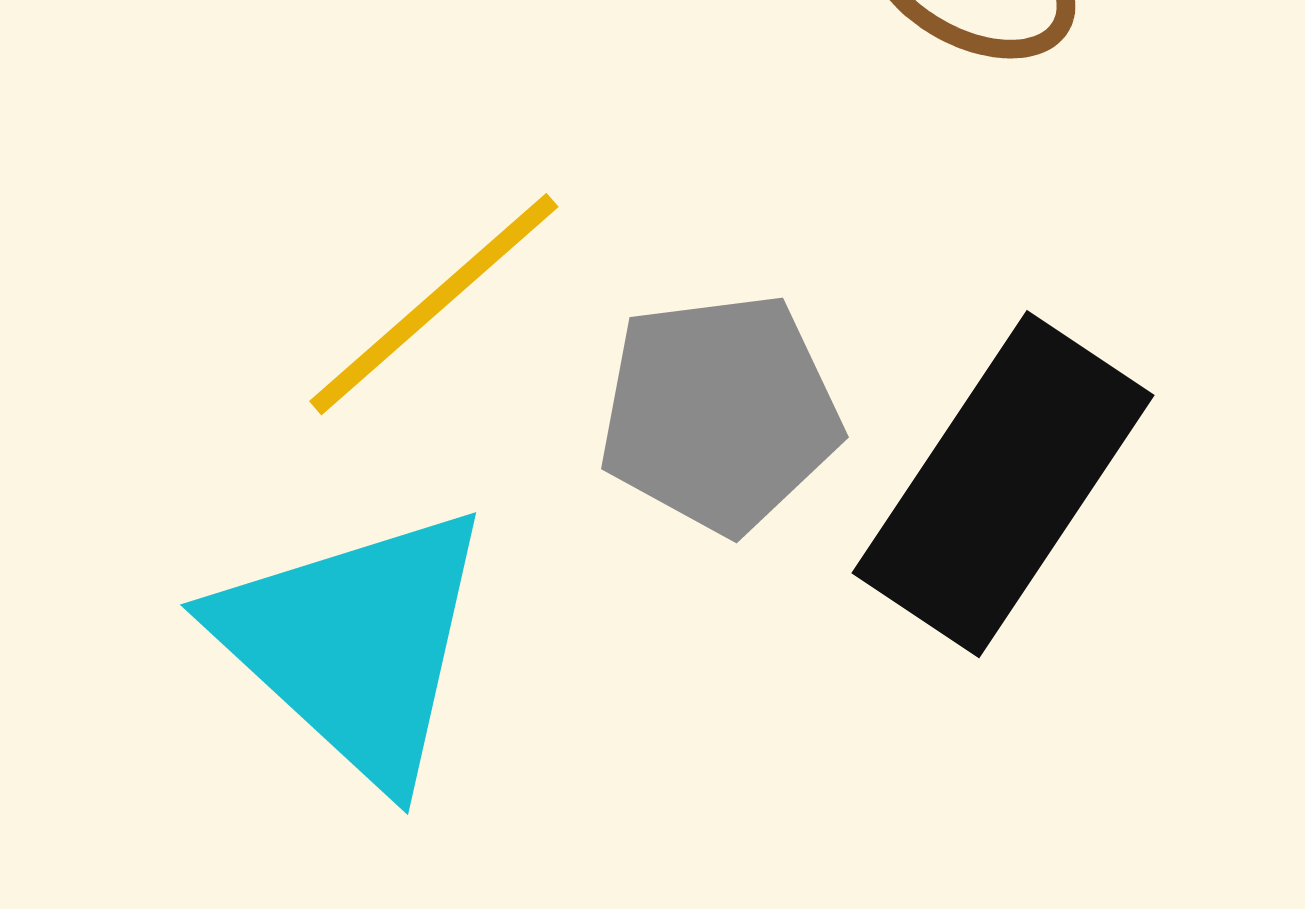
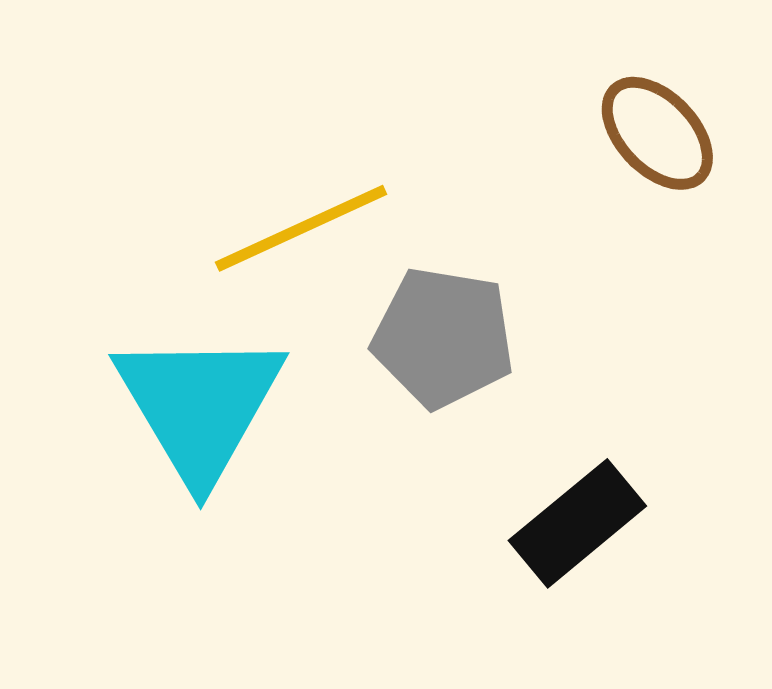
black rectangle: (1003, 484) -> (577, 523), moved, size x0.7

